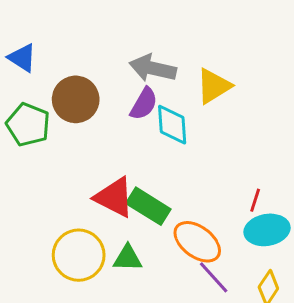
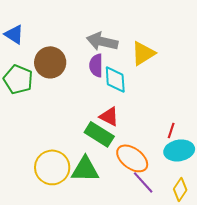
purple semicircle: (144, 104) -> (96, 65), turned 150
red triangle: (114, 197) -> (109, 116), moved, size x0.7
green triangle: (128, 258) -> (85, 169), size x1.4

